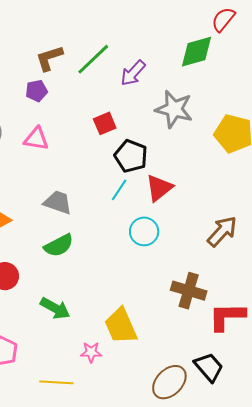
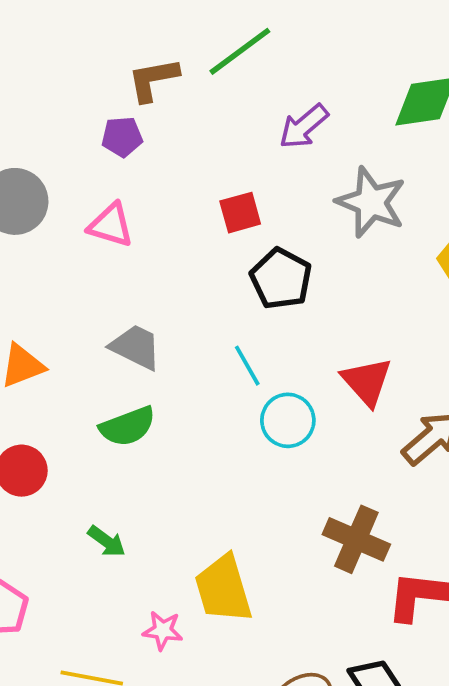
green line: (93, 59) -> (240, 51), moved
red triangle: (159, 188) -> (367, 382), moved, turned -40
cyan line: (119, 190) -> (247, 366), moved, turned -70
green arrow: (55, 308) -> (107, 541), size x0.7

